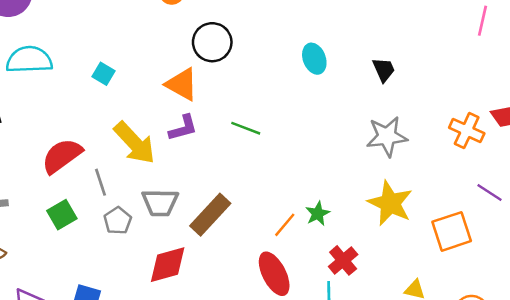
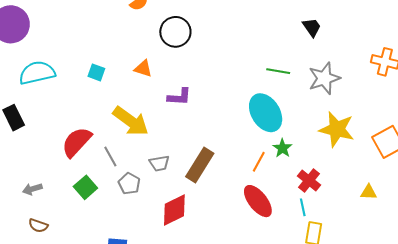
cyan ellipse: (314, 59) -> (266, 113), moved, size x1.6
orange triangle: (182, 84) -> (143, 68), moved, size x0.7
purple L-shape: (183, 128) -> (179, 97), moved, turned 30
green line: (246, 128) -> (278, 71), moved
gray trapezoid: (160, 203) -> (159, 163), size x0.7

